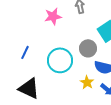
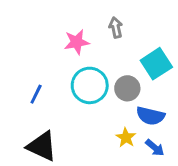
cyan circle: (60, 60) -> (90, 85), moved

